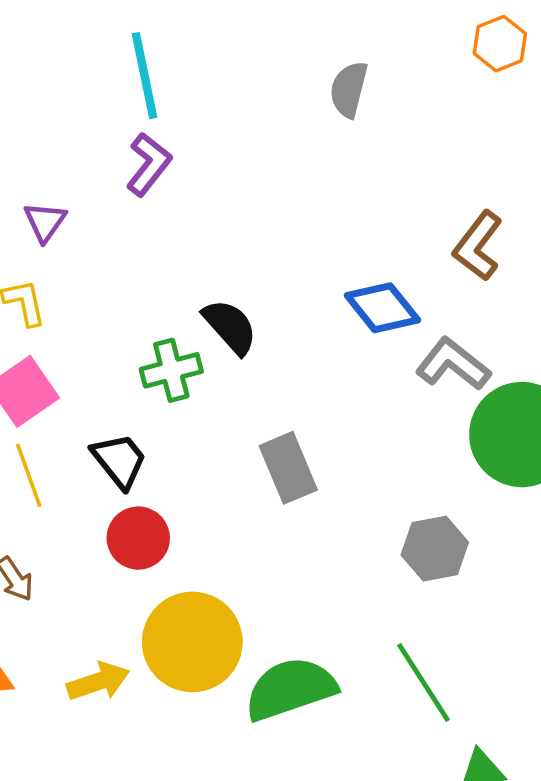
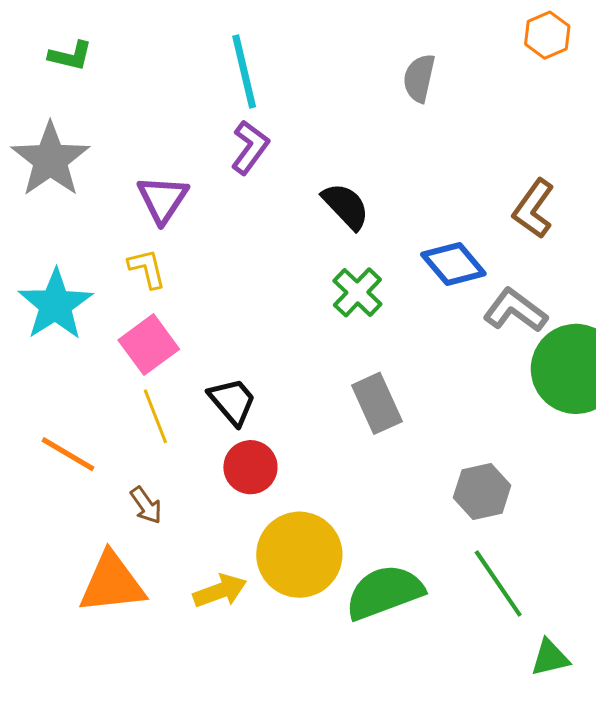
purple triangle: (45, 222) -> (163, 199), size x1.4
black semicircle: (230, 327) -> (346, 206), moved
green cross: (171, 370) -> (357, 292), moved, turned -30
gray hexagon: (435, 549) -> (482, 491), moved

